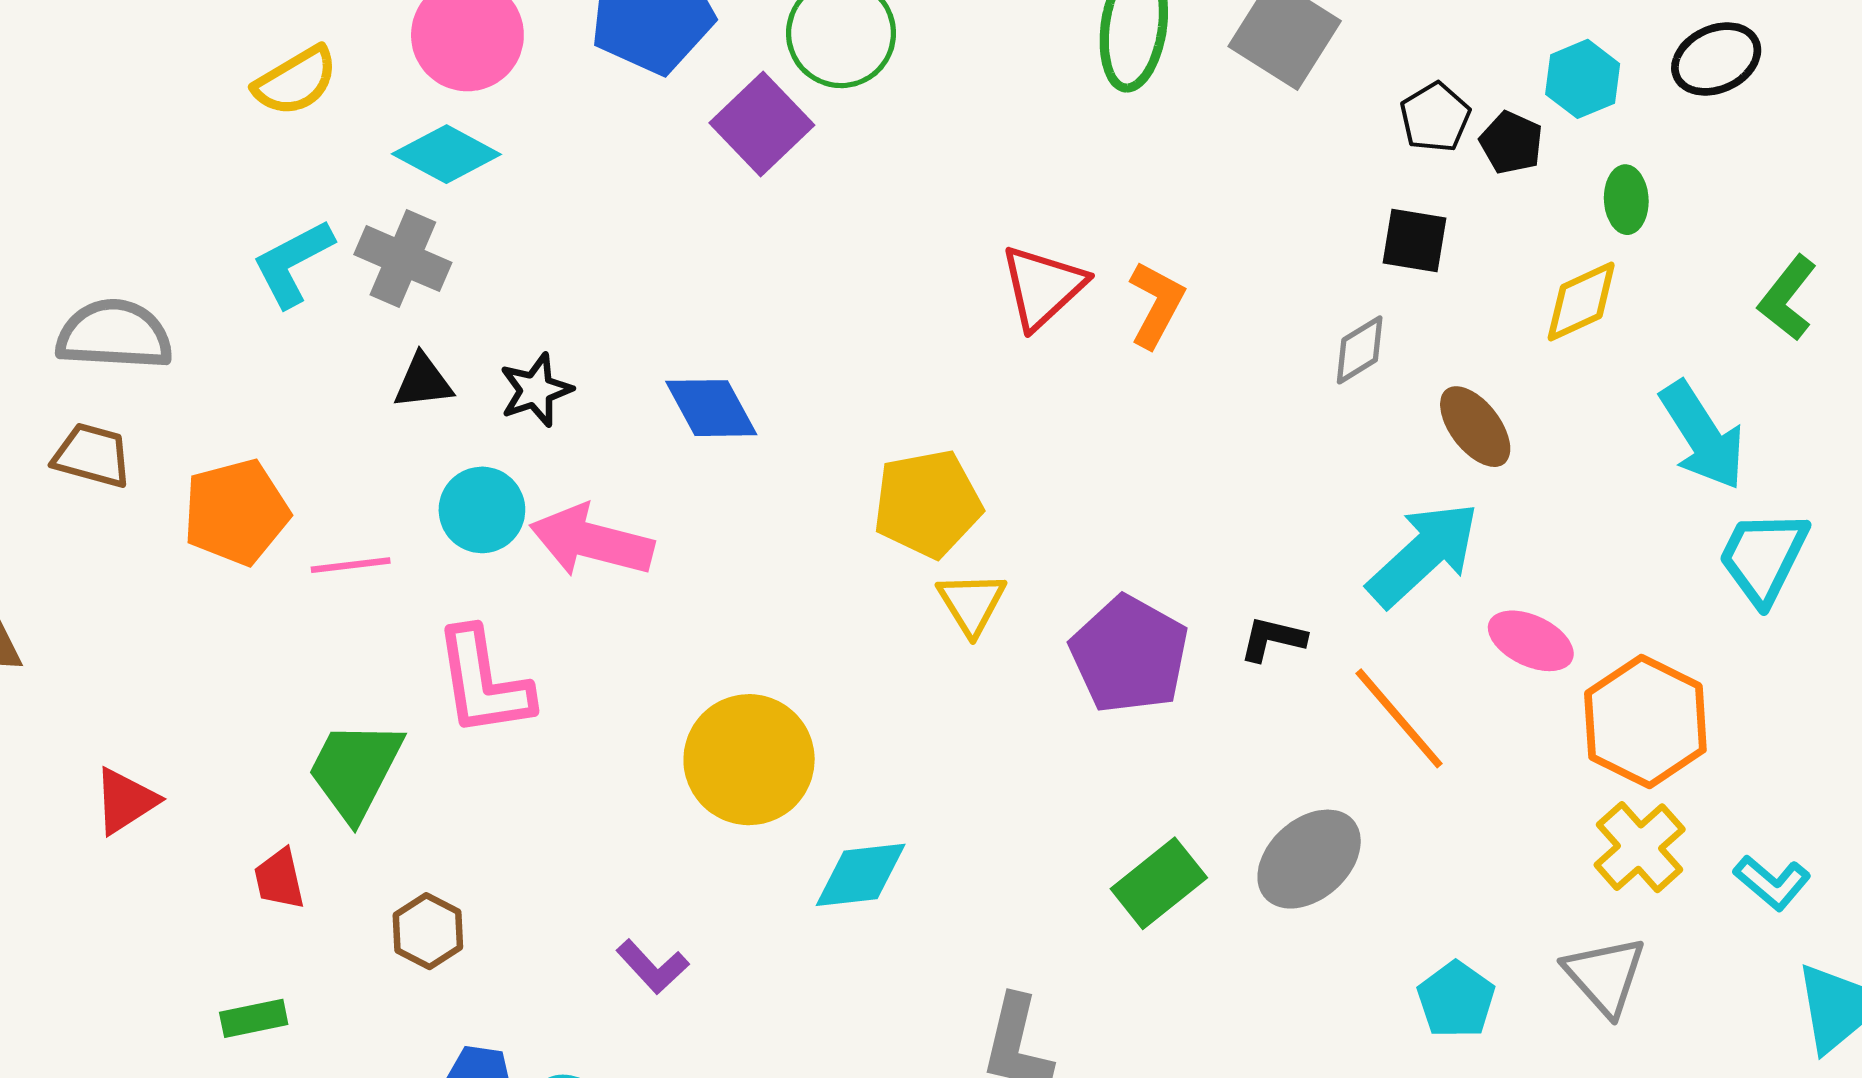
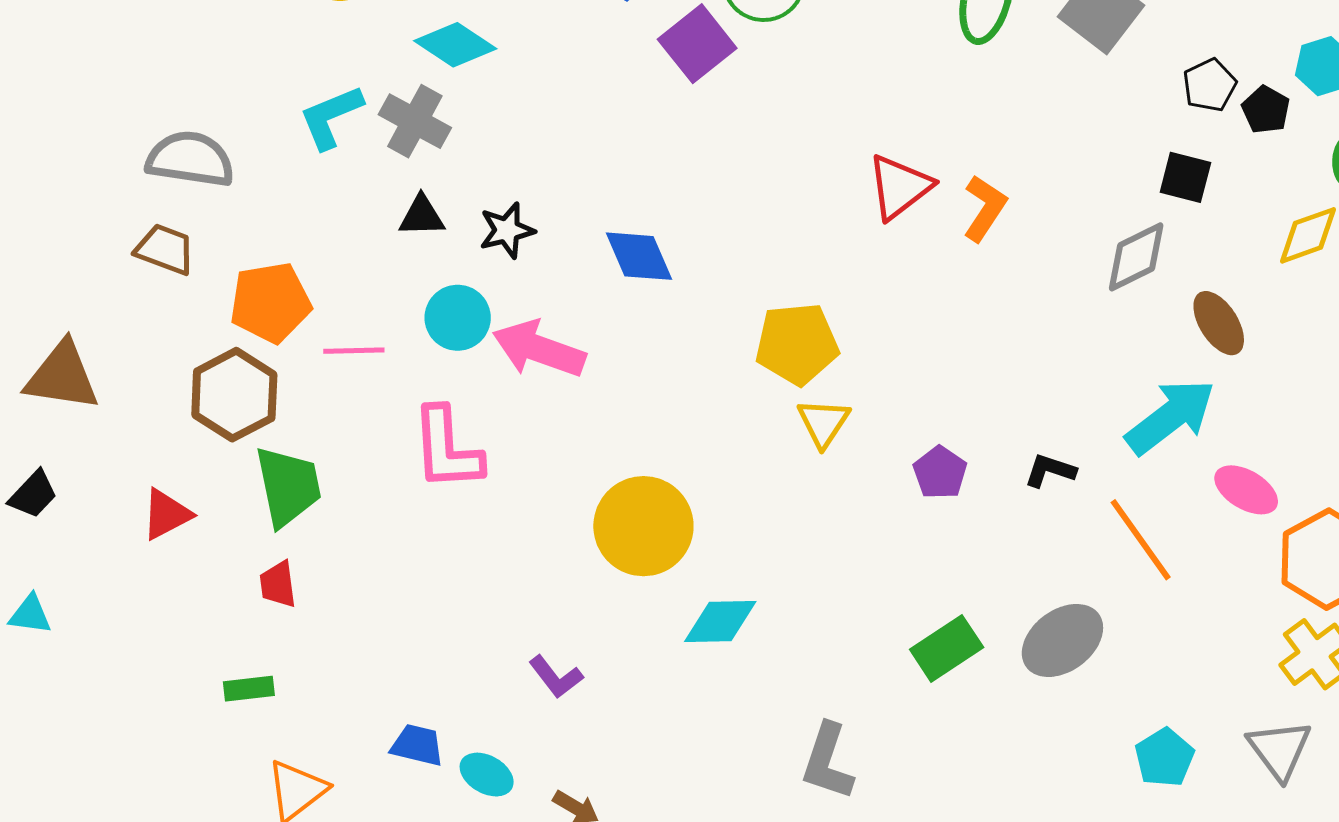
gray diamond: (1360, 350) -> (1136, 257), size x1.4
purple pentagon: (1129, 655) -> (940, 473), size x0.6
green trapezoid: (355, 770) -> (288, 486), moved, turned 136
brown hexagon: (428, 931) -> (234, 395), moved, size x1.6

